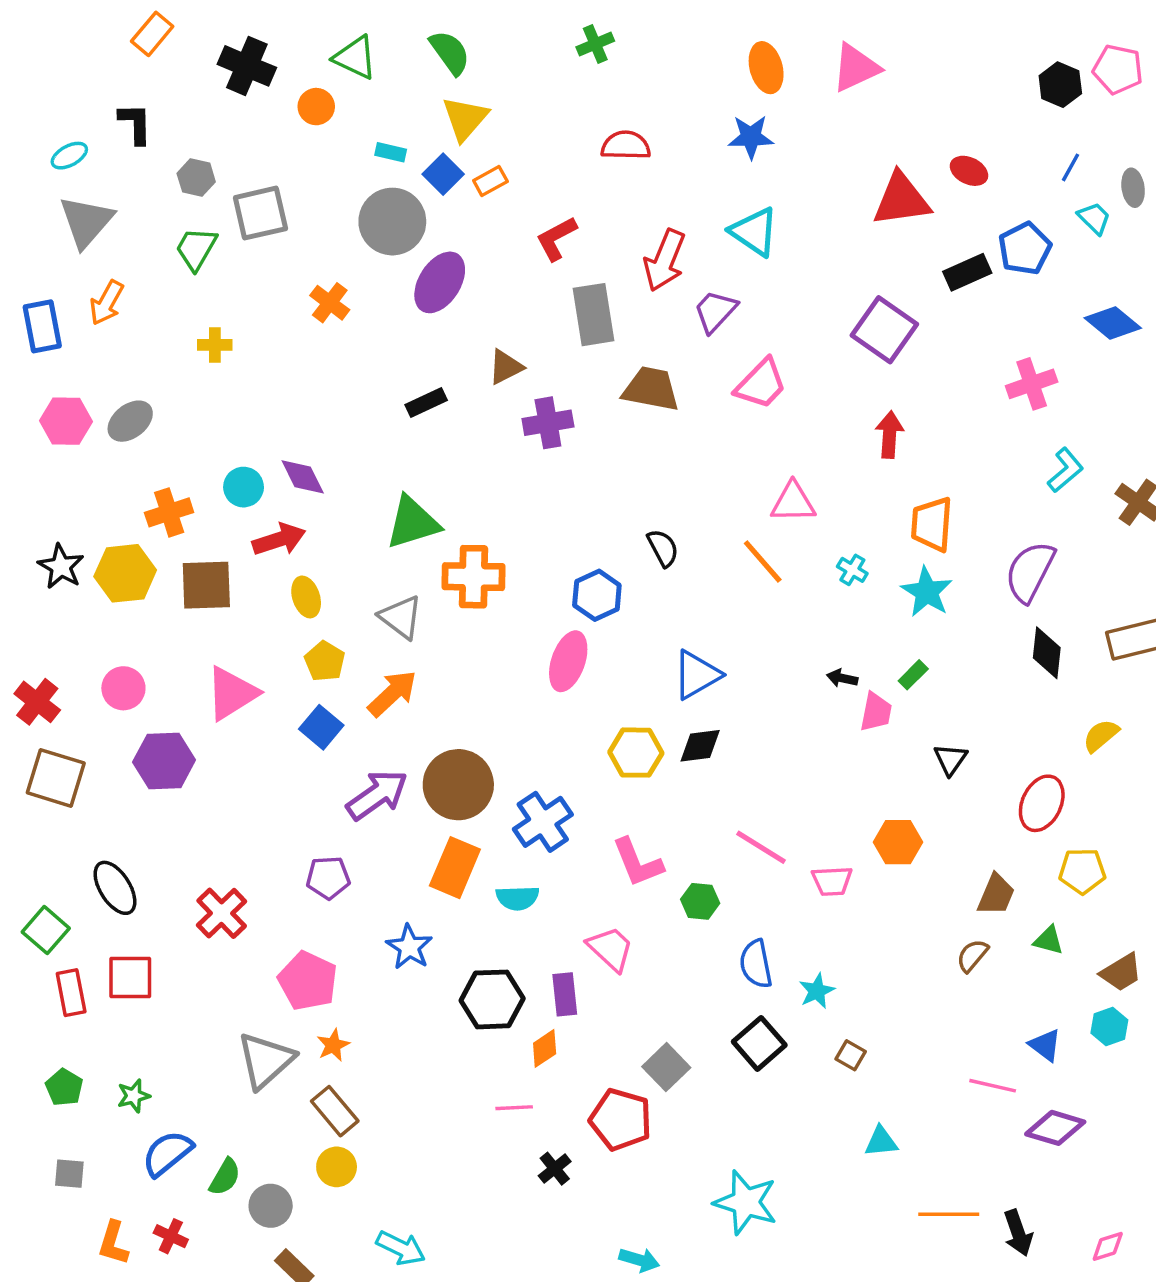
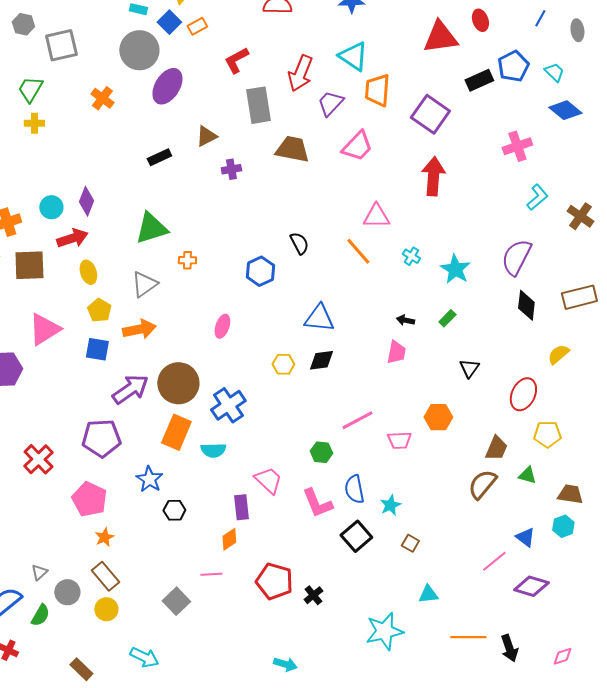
red ellipse: (969, 171) -> (480, 20), turned 45
cyan trapezoid: (1094, 218) -> (554, 72), moved
green trapezoid: (196, 249) -> (30, 89), moved
purple cross: (548, 423) -> (231, 169), size x0.7
red arrow: (890, 435) -> (433, 176), size x1.4
purple diamond: (303, 477) -> (86, 201), turned 48
orange trapezoid: (932, 524) -> (377, 90), moved
orange cross: (474, 577) -> (187, 260), size x0.5
gray triangle: (401, 617) -> (144, 284), turned 48
pink ellipse: (568, 661) -> (222, 326), moved, size x0.7
blue triangle: (697, 675) -> (319, 318), turned 36
orange arrow: (392, 693) -> (139, 329), turned 32
pink trapezoid: (876, 712) -> (396, 352), moved
blue square: (321, 727) -> (97, 349), turned -30
yellow hexagon: (636, 753) -> (283, 364), size x0.7
pink line: (761, 847) -> (357, 420), turned -60
pink L-shape: (638, 862) -> (317, 503), moved
purple pentagon: (328, 878) -> (101, 438), size x1.5
brown semicircle: (972, 955) -> (482, 484), size x1.5
brown trapezoid: (1121, 972) -> (570, 494), turned -140
black hexagon: (492, 999) -> (174, 510), moved, size x0.6
gray triangle: (266, 1060) -> (39, 572), moved, size x0.5
gray square: (666, 1067) -> (176, 601), moved
pink line: (993, 1086) -> (494, 561), turned -52
black cross: (555, 1169) -> (313, 595), moved
cyan star: (746, 1202) -> (384, 631), moved, turned -30
gray circle: (271, 1206) -> (67, 592), moved

